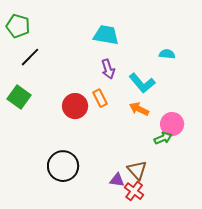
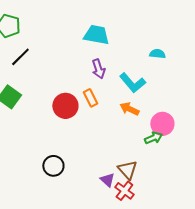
black circle: (63, 166) -> (53, 166), size x0.7
purple triangle: (117, 180) -> (107, 180), turned 35

